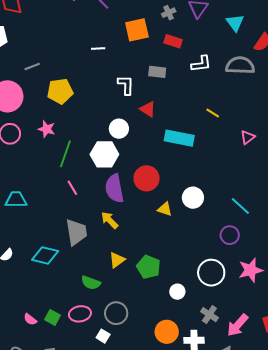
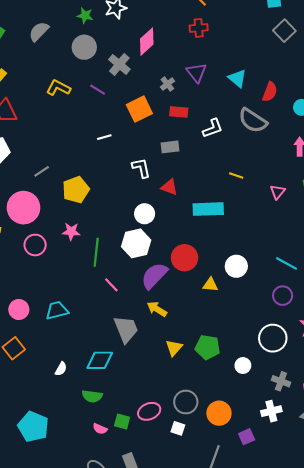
gray semicircle: (240, 65) -> (253, 121), turned -136
purple semicircle: (114, 188) -> (154, 276), turned 68
green semicircle: (91, 283) -> (92, 396), moved
orange circle: (167, 332) -> (219, 413), moved

